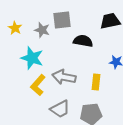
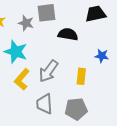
gray arrow: (64, 77) -> (48, 71), turned -65
gray trapezoid: (60, 109) -> (44, 104), turned 115

